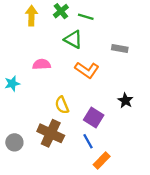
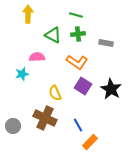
green cross: (61, 11) -> (78, 34), moved, turned 32
green triangle: (73, 39) -> (53, 35), moved
cyan star: (12, 84) -> (22, 74), moved
black star: (125, 101) -> (111, 89), size x1.5
purple square: (94, 117) -> (83, 86), moved

